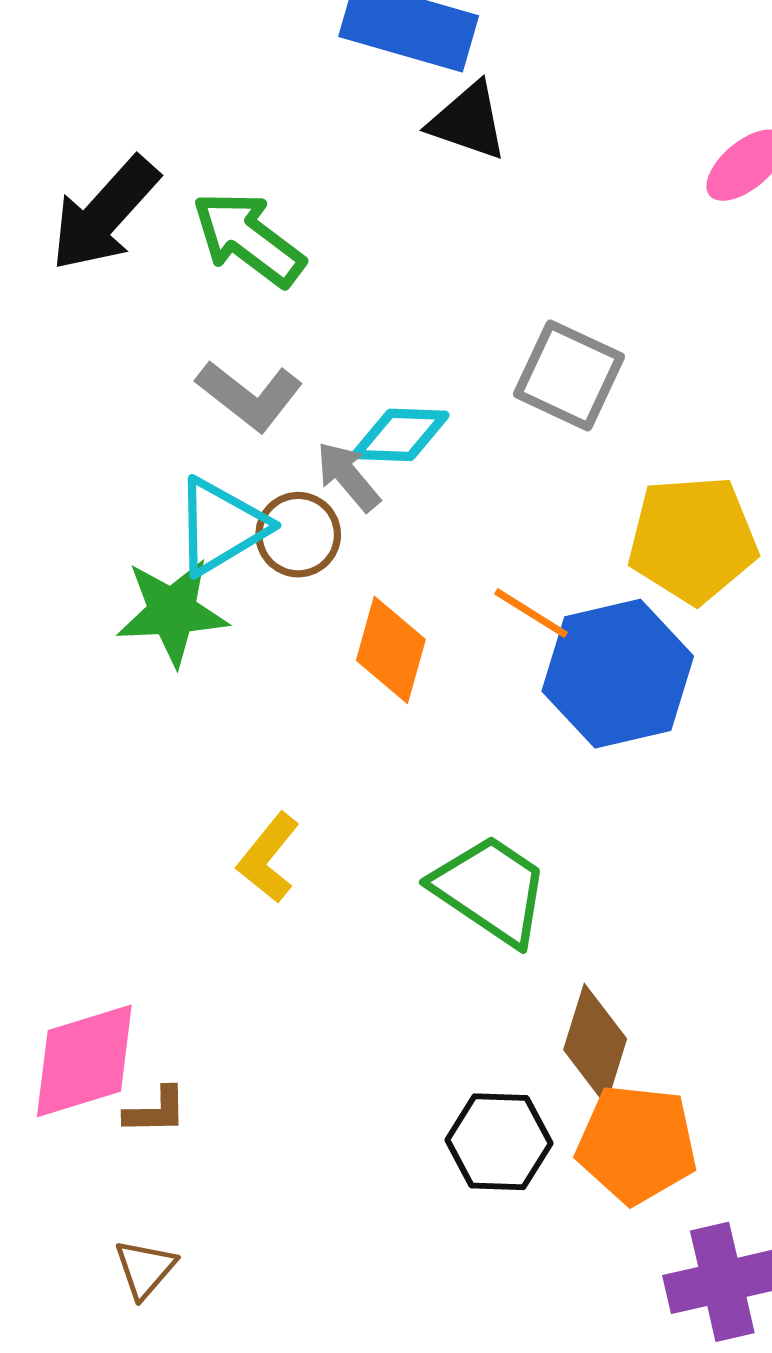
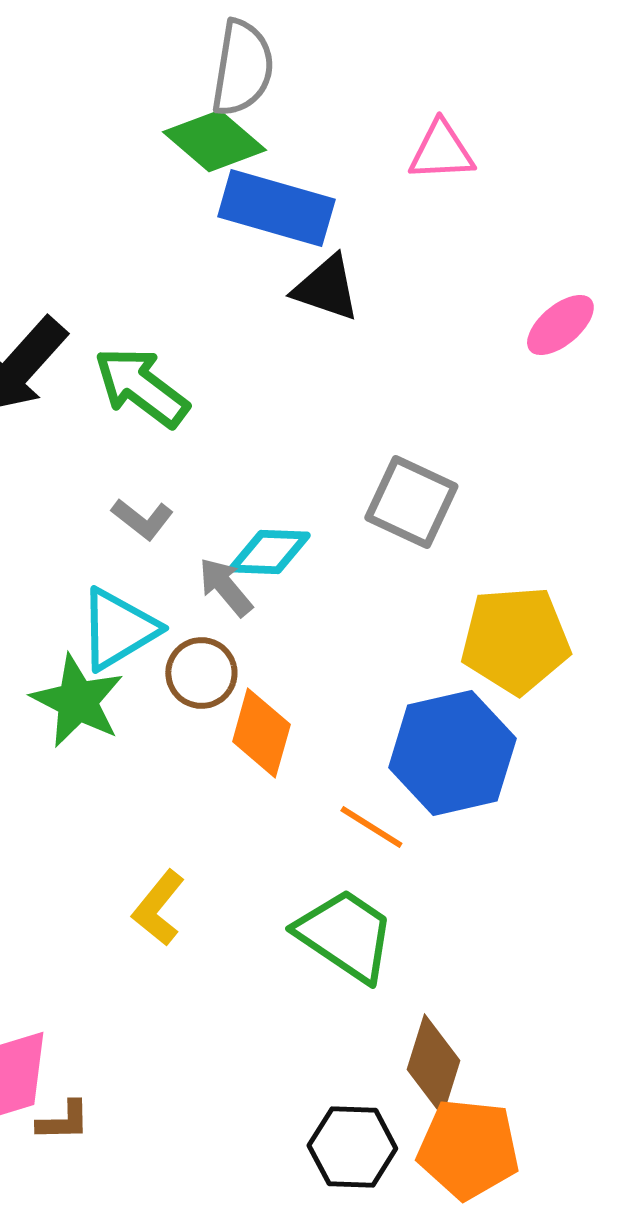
gray L-shape: (249, 396) -> (142, 519), size x0.7
brown circle: (298, 535) -> (201, 673), moved
green star: (172, 612) -> (77, 701), turned 30
orange line: (531, 613) -> (371, 827), moved

